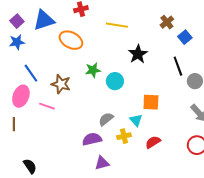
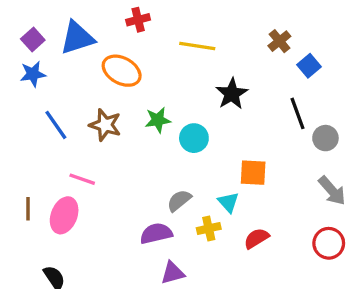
brown star: (61, 84) -> (105, 125), moved
pink ellipse: (21, 96) -> (64, 215), moved

